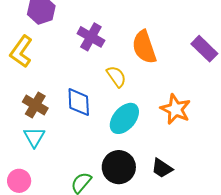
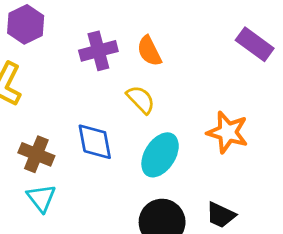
purple cross: (91, 37) -> (98, 51), turned -36
orange semicircle: (144, 47) -> (149, 51), moved, size x0.7

